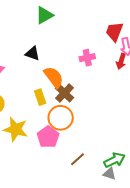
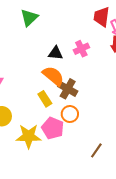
black triangle: (32, 53) -> (56, 53), moved
orange circle: (61, 118) -> (70, 114), size x0.7
pink pentagon: (48, 137) -> (53, 128), moved

